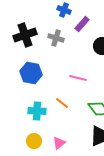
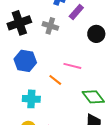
orange line: (62, 103) -> (55, 80), moved

